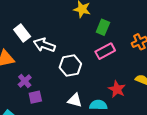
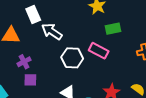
green rectangle: (103, 27) -> (113, 29), turned 42
pink rectangle: (105, 51) -> (99, 51), moved, turned 42

